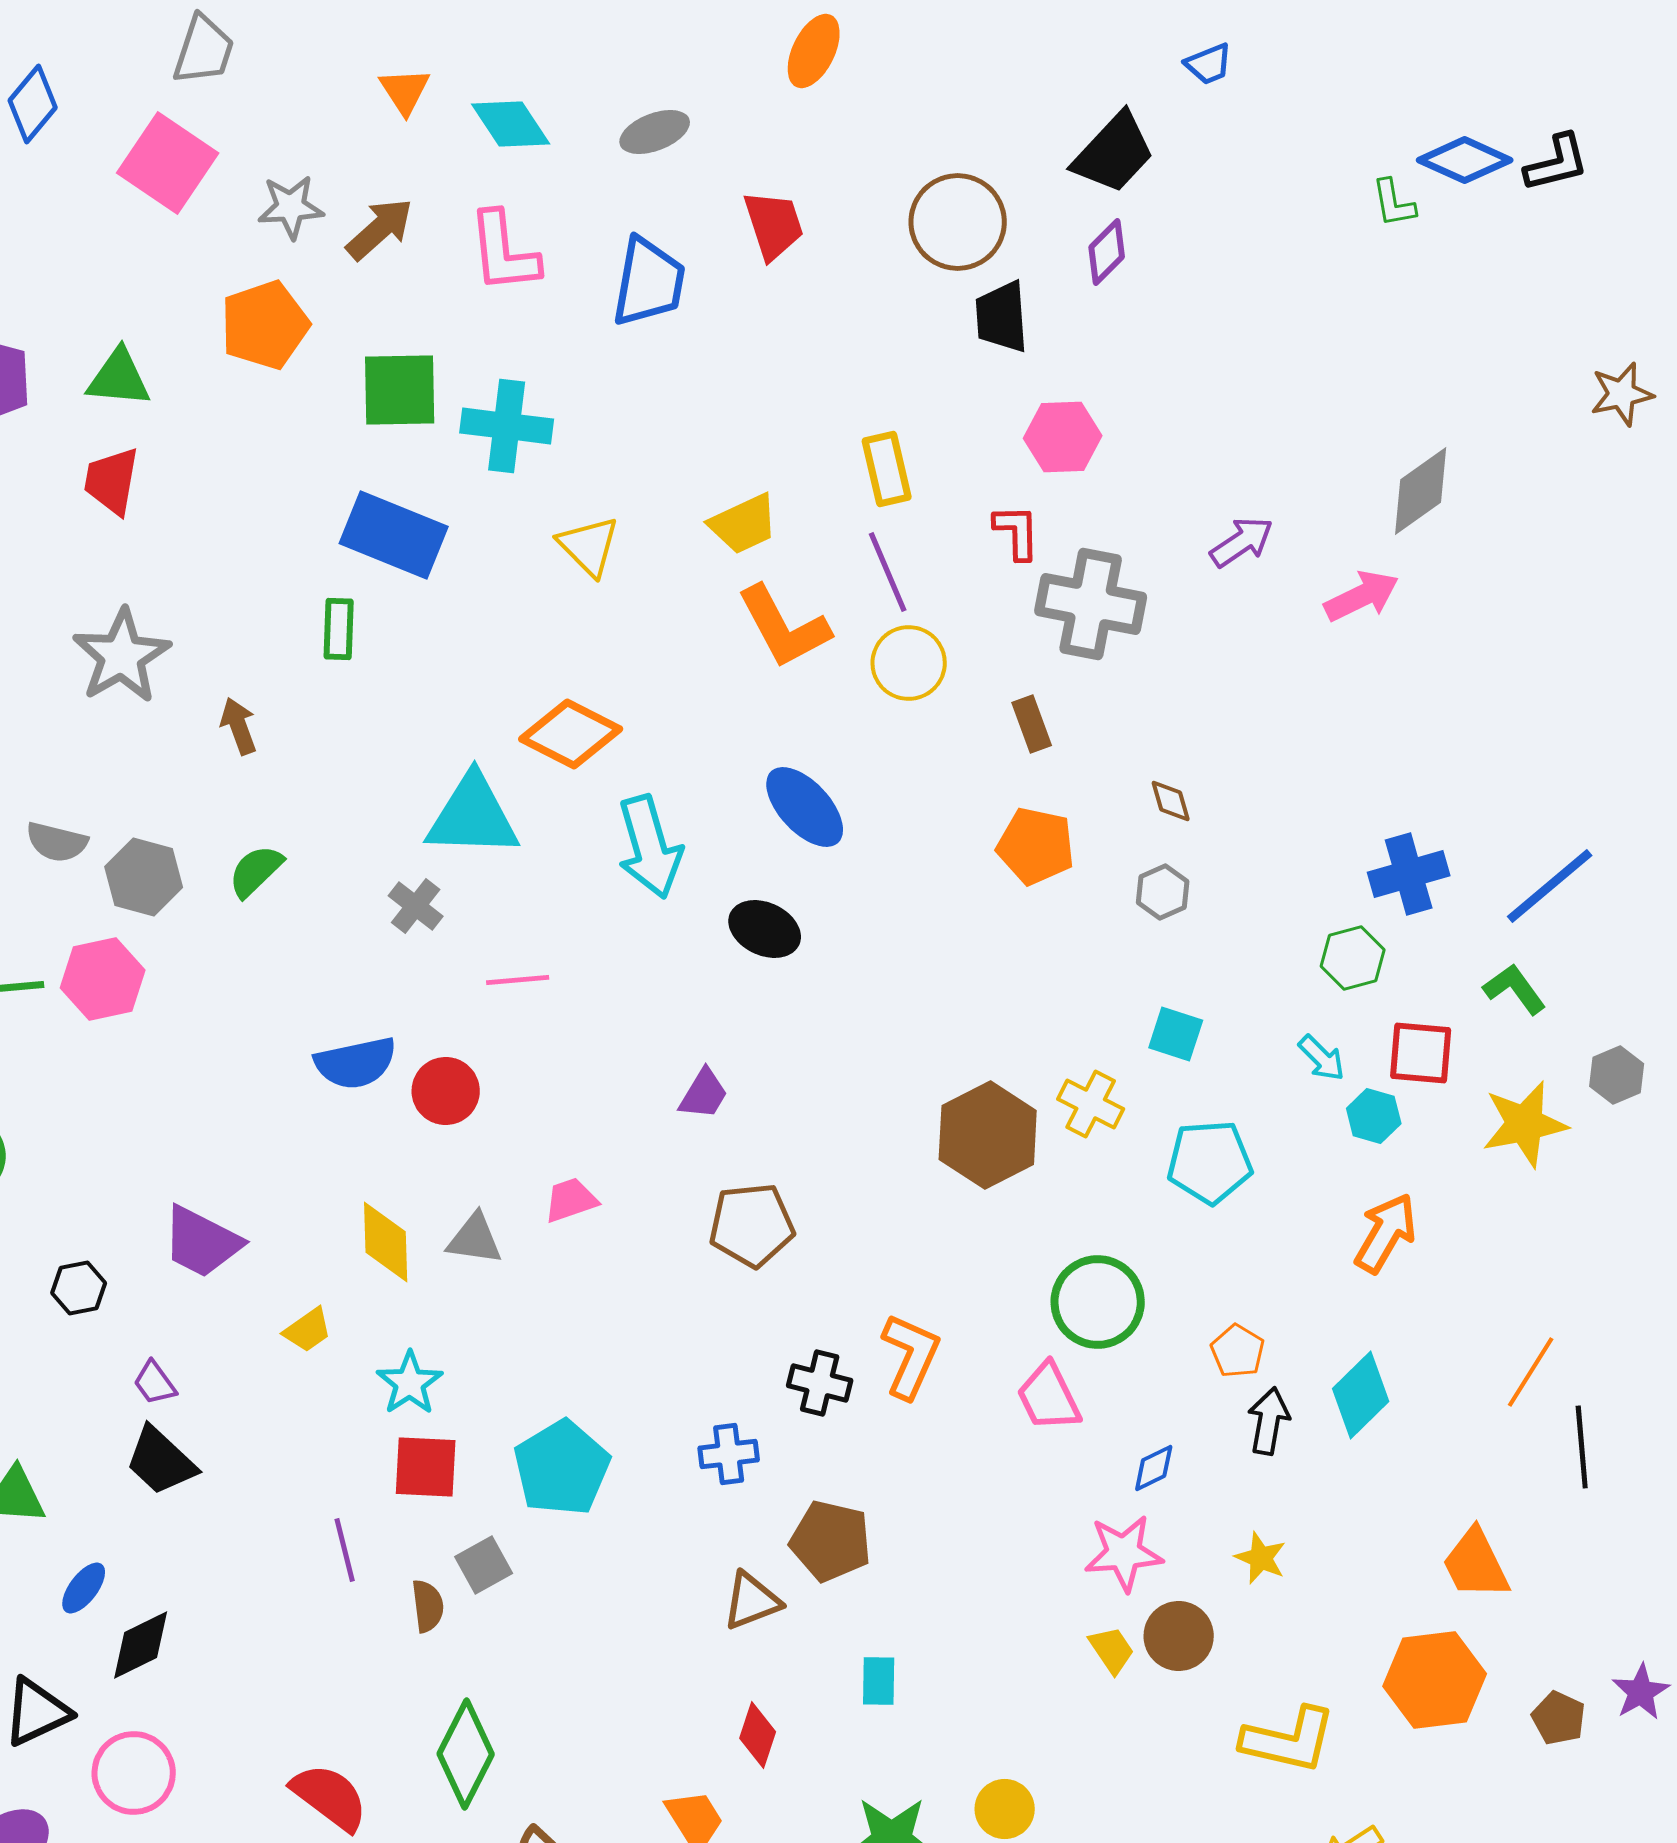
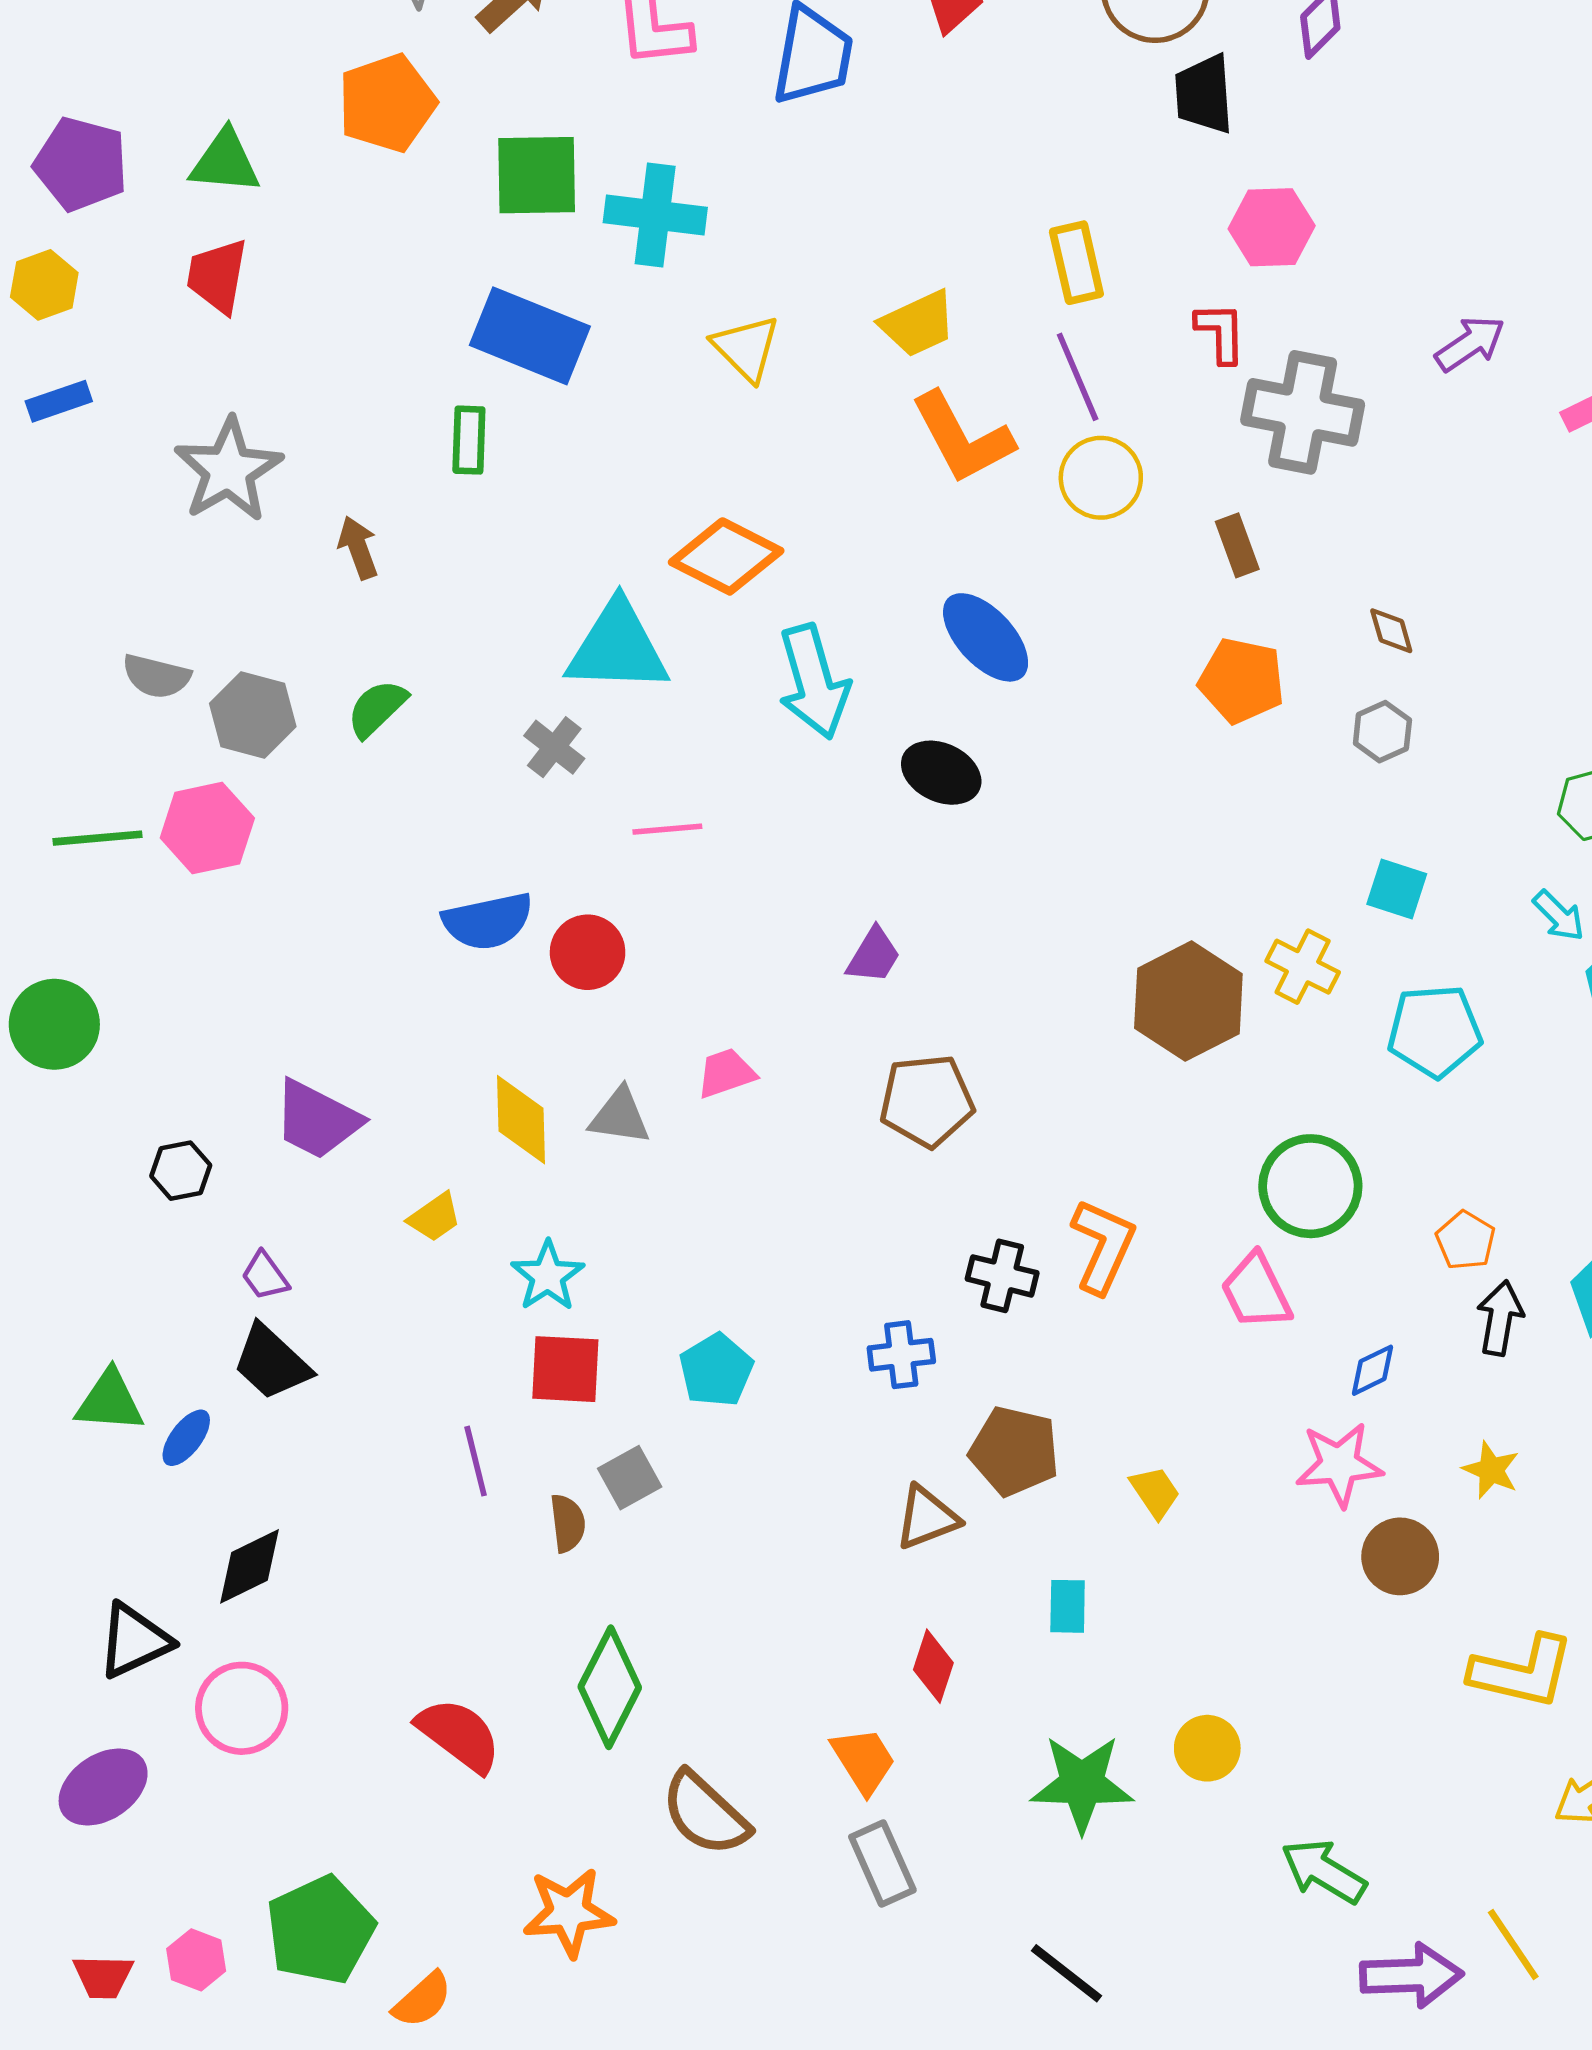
cyan pentagon: (562, 1468) -> (716, 1370), size x0.7
blue ellipse: (84, 1588) -> (186, 1438), moved
yellow trapezoid: (1112, 1650) -> (1155, 1492), moved

